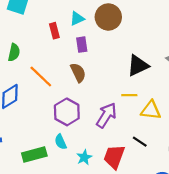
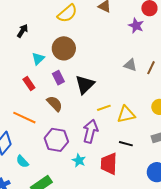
red rectangle: (54, 31) -> (29, 83), moved
purple rectangle: (82, 45) -> (58, 78), moved
black triangle: (138, 66) -> (85, 85), moved
cyan semicircle: (61, 142) -> (22, 162), moved
cyan star: (84, 157) -> (79, 160), moved

